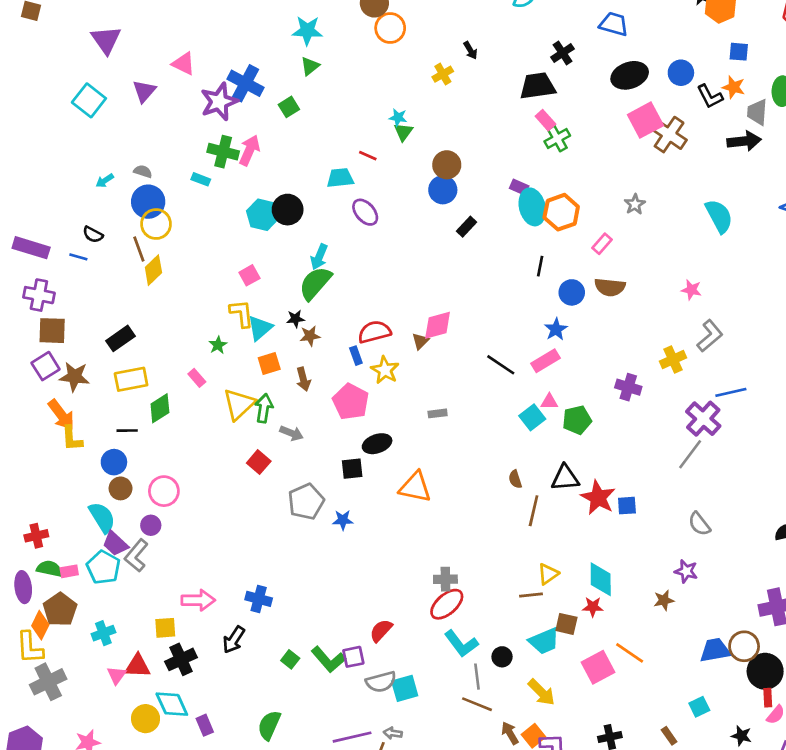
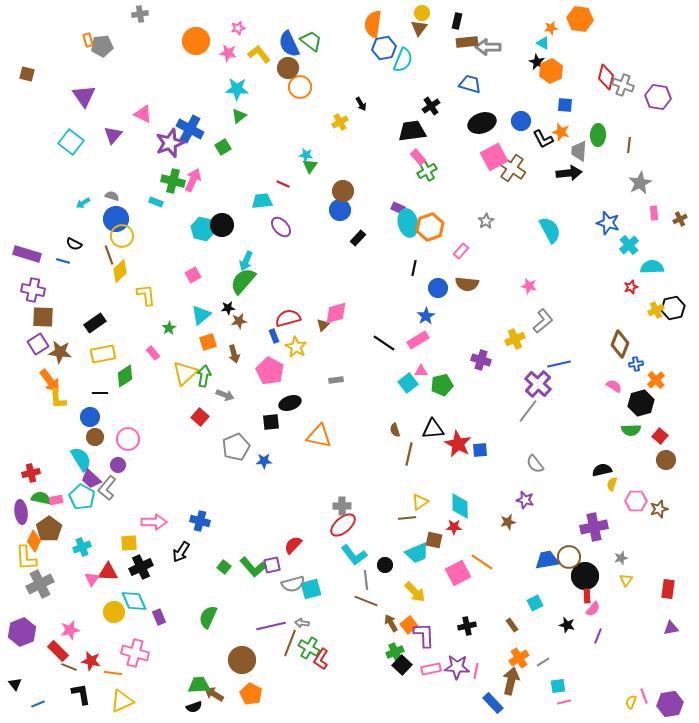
yellow L-shape: (242, 313) -> (146, 295), moved

